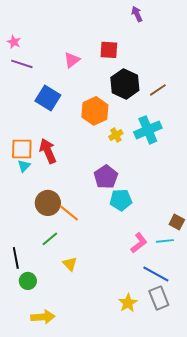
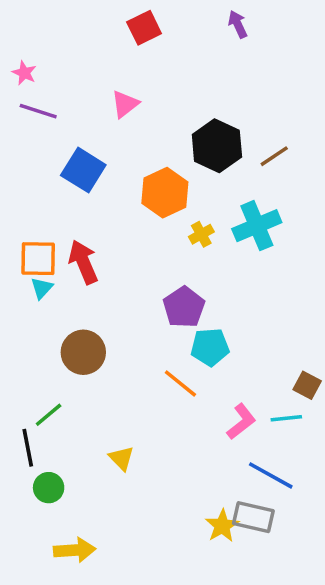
red square: (109, 50) -> (144, 28), moved, turned -30
orange line: (69, 213) -> (180, 383), moved
green line: (50, 239) -> (49, 415), moved
gray rectangle: (159, 298) -> (253, 517), moved, turned -55

